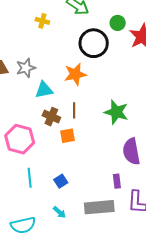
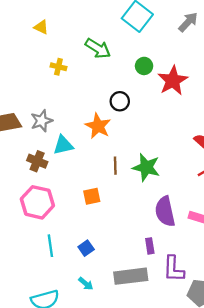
black circle: (94, 43) -> (120, 101), moved, size x0.6
orange star: (75, 74) -> (98, 126), turned -30
brown line: (74, 110) -> (115, 166), moved
brown cross: (51, 117) -> (37, 161), moved

